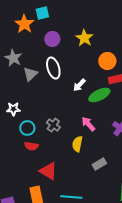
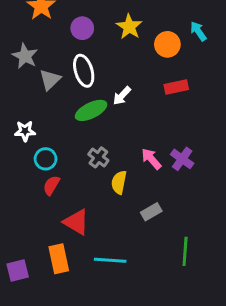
orange circle: (107, 61) -> (167, 44), moved
green ellipse: (99, 95) -> (91, 110), moved
pink arrow: (88, 124) -> (151, 159), moved
gray cross: (53, 125) -> (98, 157), moved
red semicircle: (31, 146) -> (51, 185), turned 112

